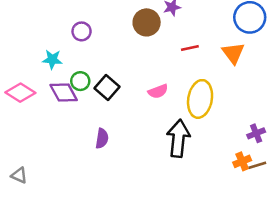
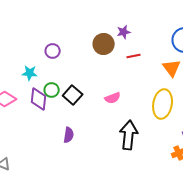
red line: (190, 48) -> (134, 56), moved
purple diamond: (64, 93) -> (39, 99), turned 35
yellow ellipse: (200, 99) -> (163, 104), moved

